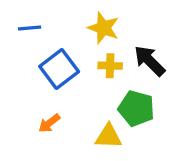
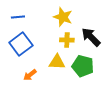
blue square: (59, 69) -> (21, 44), moved
yellow triangle: (108, 136) -> (57, 62), moved

